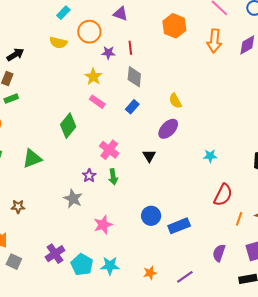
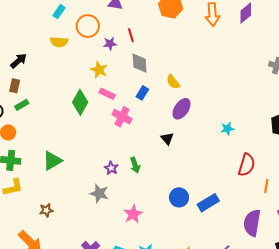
yellow semicircle: (175, 101) -> (173, 82), moved
green diamond: (68, 126) -> (80, 102), moved
pink cross: (109, 150) -> (122, 117), moved
purple semicircle: (219, 253) -> (252, 223), size x1.5

